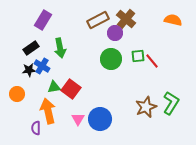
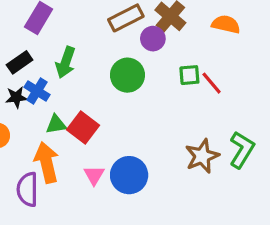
orange semicircle: (173, 20) -> (226, 24), moved
green arrow: (60, 48) -> (66, 62), turned 30
green circle: (111, 59) -> (127, 75), moved
purple semicircle: (36, 128) -> (27, 189), size x1.5

